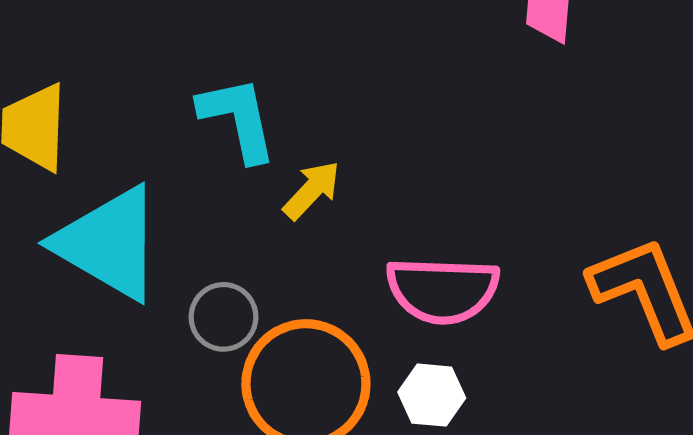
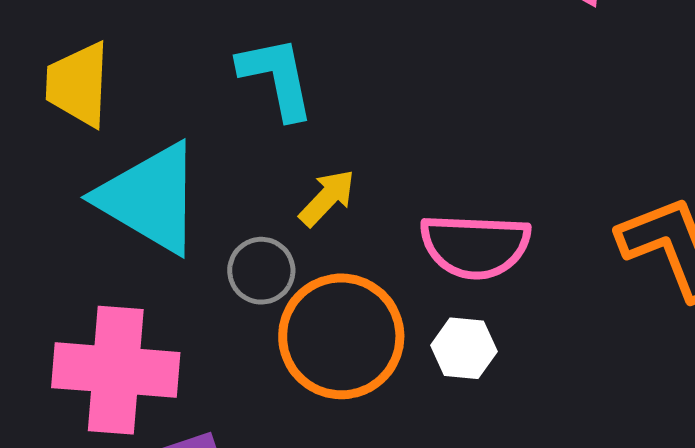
yellow arrow: (312, 190) -> (327, 198), moved

